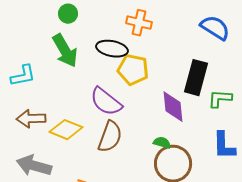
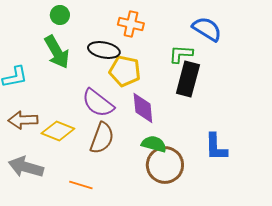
green L-shape: (220, 99) -> (181, 54), moved
purple diamond: (173, 107) -> (143, 108), moved
green semicircle: (162, 143) -> (154, 144), size x1.4

